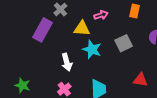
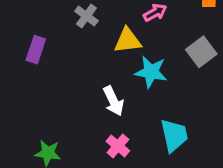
purple rectangle: (43, 30) -> (36, 50), moved, size x0.7

